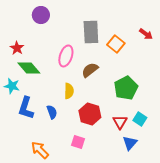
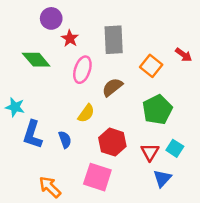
red arrow: (146, 34) -> (184, 55), moved
orange square: (116, 44) -> (151, 66), moved
red star: (17, 48) -> (70, 38), moved
green diamond: (29, 68) -> (36, 60), moved
yellow semicircle: (69, 91) -> (86, 113), turned 35
pink square: (78, 142) -> (97, 177), size x1.6

